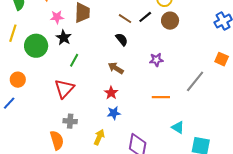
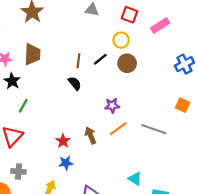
brown line: (125, 19) -> (78, 61), turned 64
brown arrow: (116, 68) -> (90, 135), moved, turned 35
gray line: (195, 81) -> (154, 129), turned 70
orange line: (161, 97) -> (118, 129), moved, turned -36

